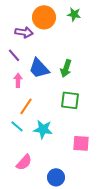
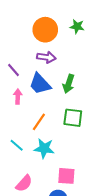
purple arrow: (24, 32) -> (46, 57), moved
orange line: (26, 106) -> (39, 122), moved
pink square: (81, 143) -> (66, 176), moved

